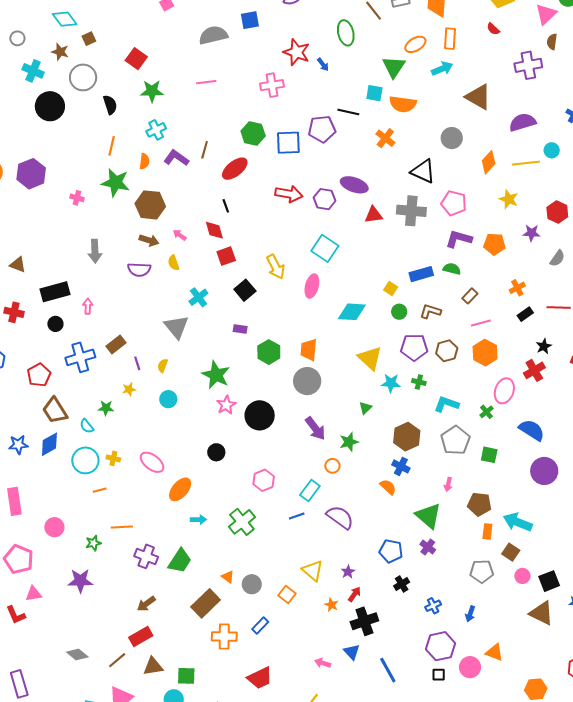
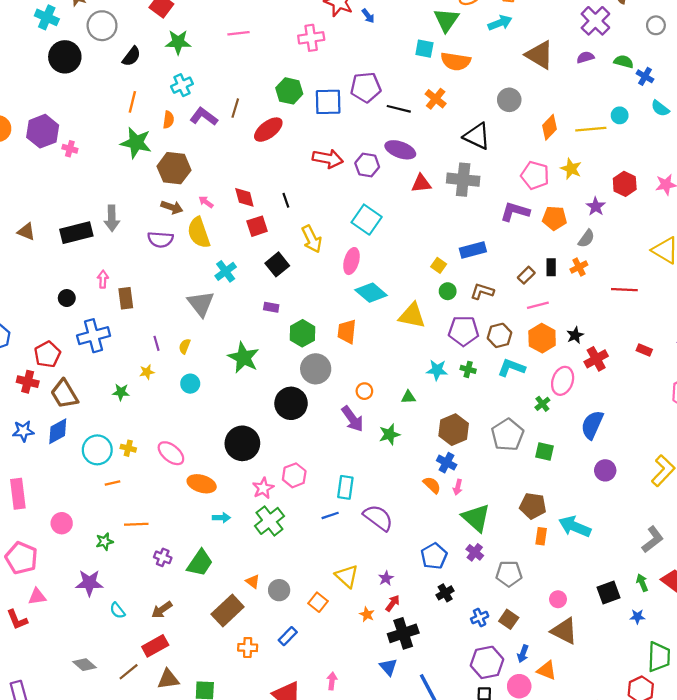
purple cross: (528, 65) -> (595, 21), turned -36
black semicircle: (110, 105) -> (132, 56), turned 54
black line: (348, 112) -> (399, 109), moved
purple semicircle: (522, 122) -> (585, 57), moved, size x0.6
pink cross: (77, 198) -> (70, 149), moved
pink pentagon: (454, 203) -> (535, 175), moved
black line: (226, 206) -> (286, 200), moved
purple star: (531, 233) -> (596, 207), turned 30
gray semicircle: (557, 258) -> (586, 239), moved
yellow semicircle: (174, 263) -> (199, 233), size x1.8
green semicircle: (452, 269) -> (624, 62), moved
black rectangle: (55, 292) -> (76, 233), moved
red cross: (14, 312) -> (28, 382), moved
cyan diamond: (352, 312) -> (371, 293), moved, turned 36
black rectangle: (525, 314) -> (551, 267), moved, turned -56
brown rectangle: (116, 344) -> (126, 298), moved, turned -60
black star: (544, 346) -> (575, 335), moved
yellow triangle: (370, 358) -> (412, 316), moved, turned -32
gray circle: (307, 381) -> (316, 369), moved
cyan L-shape: (446, 404) -> (511, 368), moved
pink star: (226, 405) -> (263, 488), moved
green triangle: (365, 408) -> (408, 397), turned 40
cyan semicircle: (87, 426) -> (117, 610), moved
blue semicircle: (532, 430) -> (592, 425), turned -100
black circle: (216, 452) -> (242, 443), size x1.8
orange circle: (332, 466) -> (364, 391), moved
purple circle: (544, 471) -> (605, 470), size x0.7
pink arrow: (448, 484) -> (458, 487), moved
orange ellipse: (180, 489) -> (202, 484), turned 65
cyan rectangle: (310, 490) -> (345, 487), turned -30
blue pentagon: (391, 551) -> (434, 556), turned 30
brown square: (511, 552) -> (509, 619), moved
purple cross: (146, 556) -> (163, 557), size x0.7
gray pentagon: (482, 571) -> (509, 574), moved
pink circle: (522, 576) -> (558, 599), moved
brown triangle: (542, 613) -> (564, 631), moved
blue arrow: (470, 614) -> (523, 654), moved
orange cross: (224, 637) -> (248, 648), size x0.7
pink arrow: (323, 663) -> (332, 681), moved, turned 77

